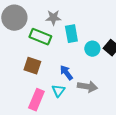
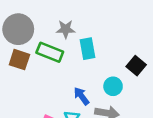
cyan circle: (92, 49) -> (113, 86), moved
brown square: (32, 66) -> (19, 60), moved

